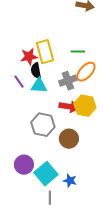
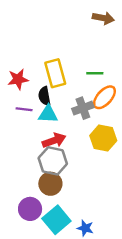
red star: (29, 57) -> (18, 79), moved
purple line: (19, 82) -> (24, 109), turned -48
red arrow: (69, 107) -> (54, 140), moved, turned -30
brown circle: (69, 139) -> (50, 184), moved

